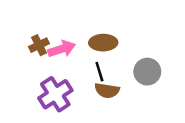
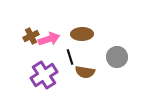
black line: (99, 72) -> (70, 57), moved

